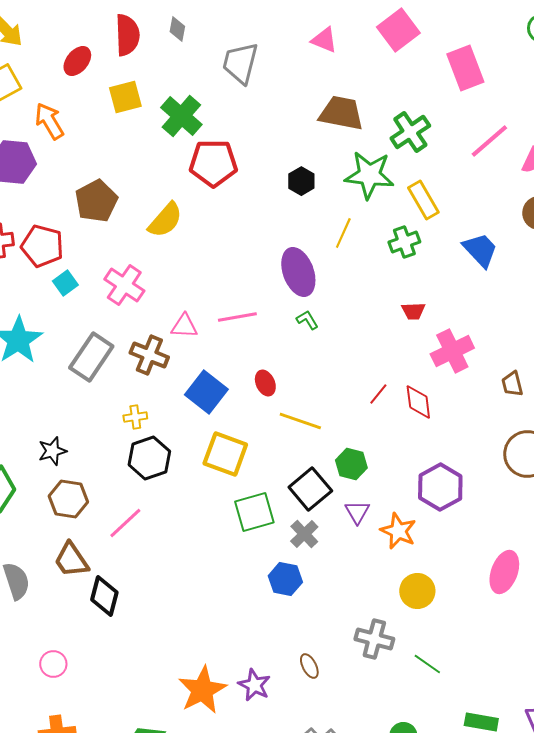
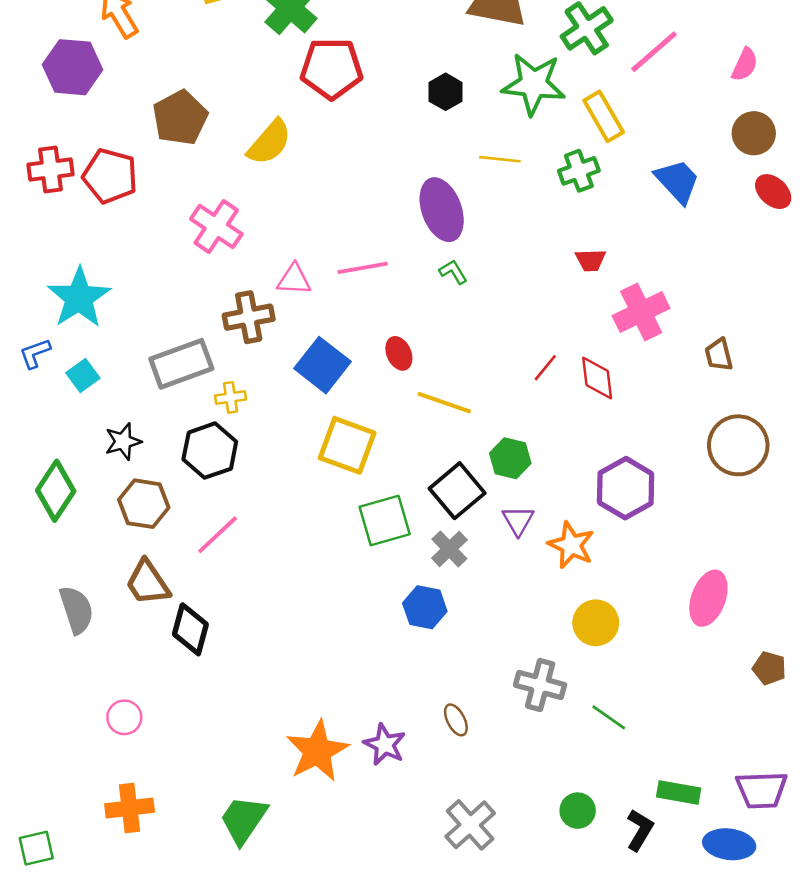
pink line: (489, 141) -> (654, 52), moved
yellow line: (343, 233) -> (500, 159), turned 72
cyan square: (65, 283) -> (83, 375), moved
brown cross: (149, 355) -> (249, 317), turned -33
gray rectangle: (91, 357) -> (181, 364), moved, turned 36
black hexagon: (149, 458) -> (210, 451), moved

